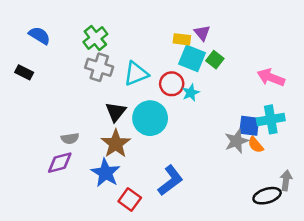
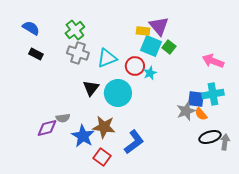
purple triangle: (202, 33) -> (159, 26), size x1.5
black rectangle: (24, 72) -> (36, 54), moved
gray semicircle: (70, 138) -> (63, 118), moved
brown star: (116, 144) -> (104, 127), moved, turned -30
black ellipse: (267, 196) -> (210, 137), moved

